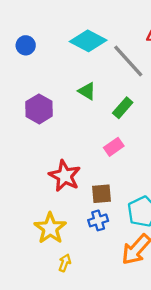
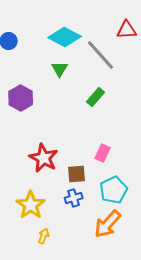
green triangle: (87, 91) -> (60, 69), moved, turned 30
pink rectangle: (114, 147) -> (103, 153), moved, turned -30

